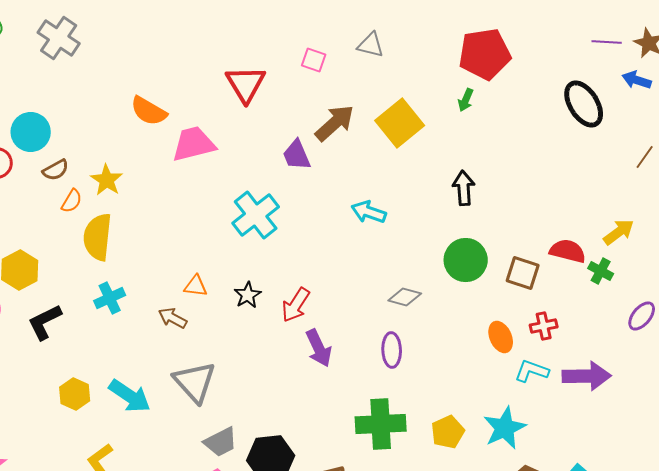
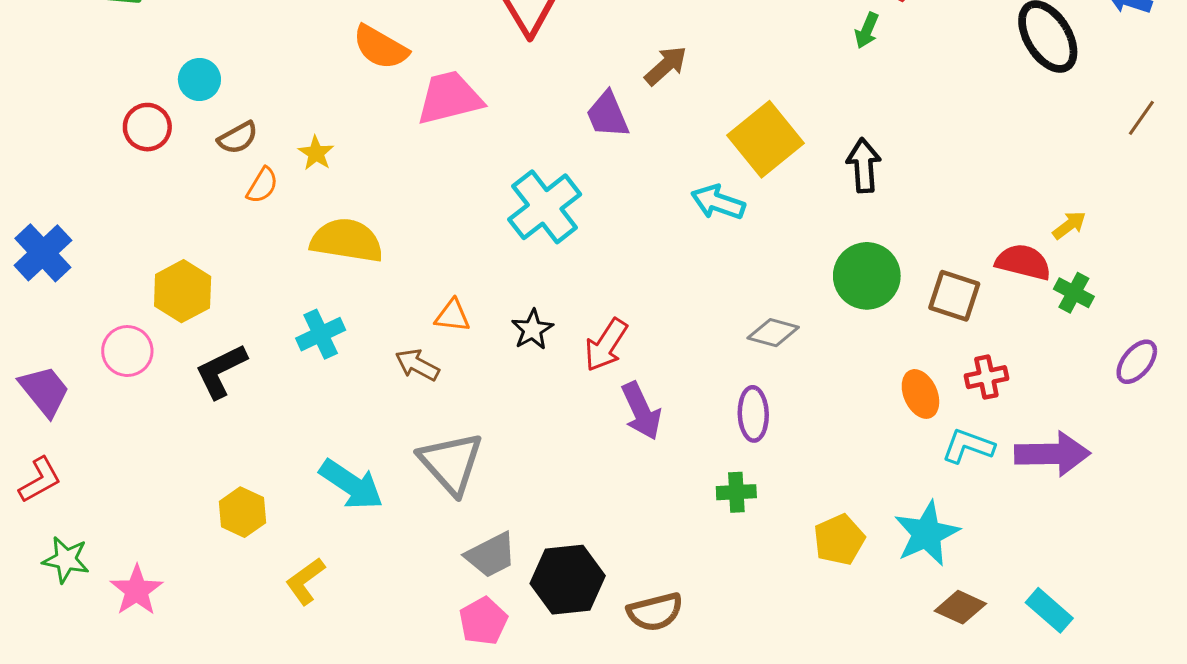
brown arrow: (335, 123) -> (666, 66), size x0.7
yellow square: (400, 123) -> (766, 139), moved
cyan circle: (31, 132) -> (199, 79), size x0.7
yellow star: (107, 180) -> (316, 153), size x0.7
yellow arrow: (619, 232) -> (1069, 225), moved, size x0.7
yellow semicircle: (98, 237) -> (347, 241), moved, turned 93
yellow hexagon: (75, 394) -> (242, 512), moved
green cross: (381, 424) -> (736, 492), moved, size x0.5

